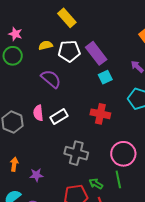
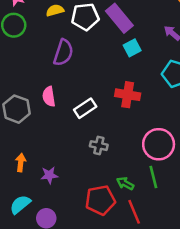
purple semicircle: (51, 79) -> (63, 53), turned 70
white rectangle: (59, 117) -> (85, 108), moved
gray cross: (76, 153) -> (99, 146), size x0.6

